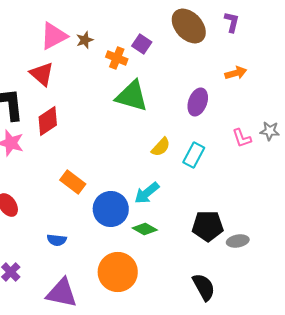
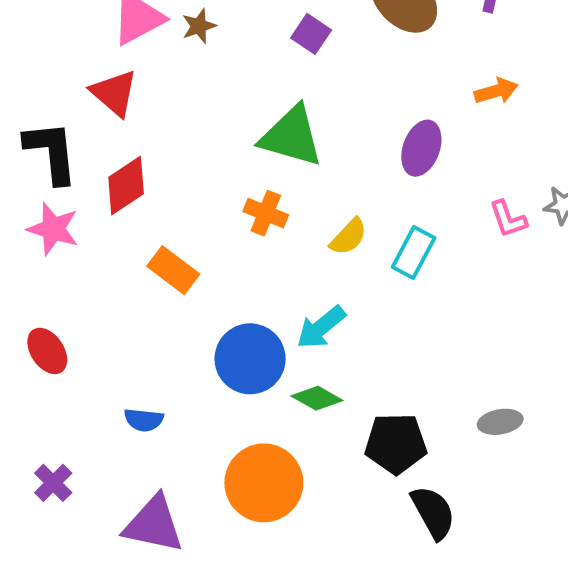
orange cross: (117, 58) -> (266, 213), moved
orange rectangle: (73, 182) -> (173, 270), moved
black pentagon: (208, 226) -> (396, 443), moved

